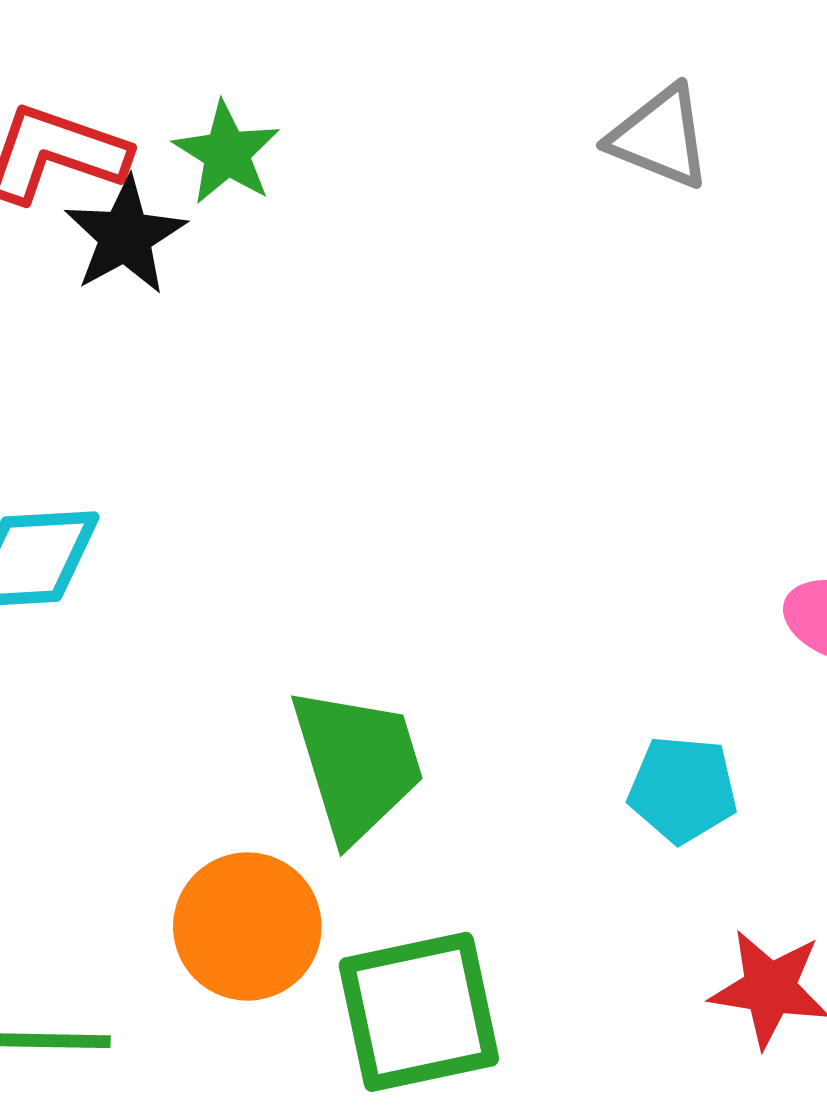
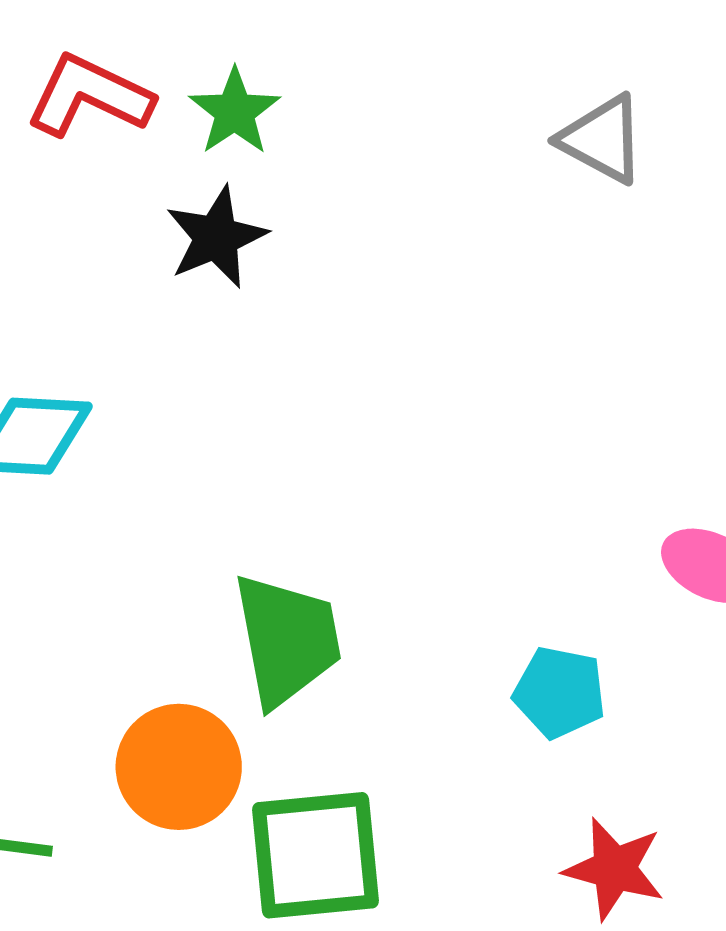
black star: (125, 236) -> (216, 237), moved

